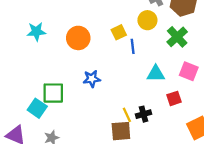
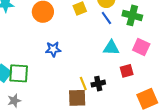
green cross: (177, 37) -> (132, 15), turned -36
blue line: (133, 46) -> (106, 18), moved, turned -32
green square: (53, 93) -> (19, 73), moved

